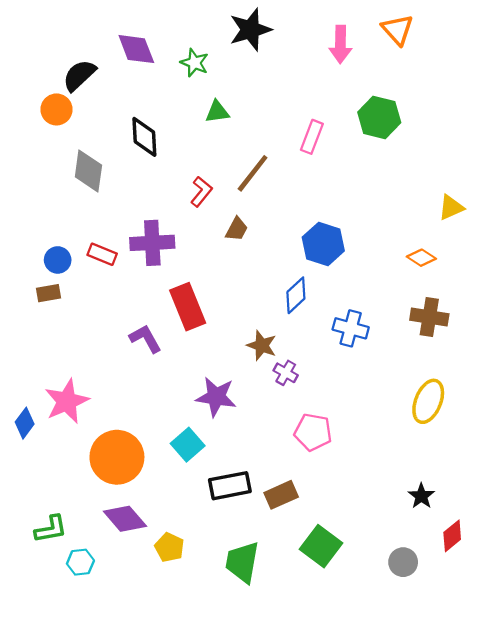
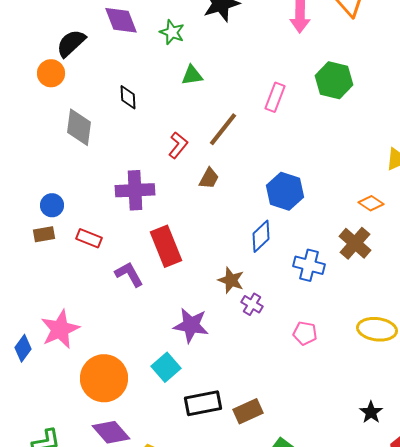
black diamond: (144, 137) -> (128, 97), size x0.7
red rectangle: (102, 254) -> (89, 238), moved
brown cross: (429, 317) -> (355, 243), moved, turned 32
yellow ellipse: (428, 401) -> (377, 329), turned 75
pink pentagon: (313, 432) -> (305, 333), moved, size x0.7

